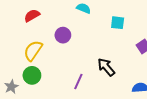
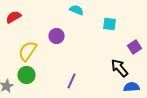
red semicircle: (32, 16) -> (14, 17), moved
black arrow: (106, 67) -> (120, 68), moved

